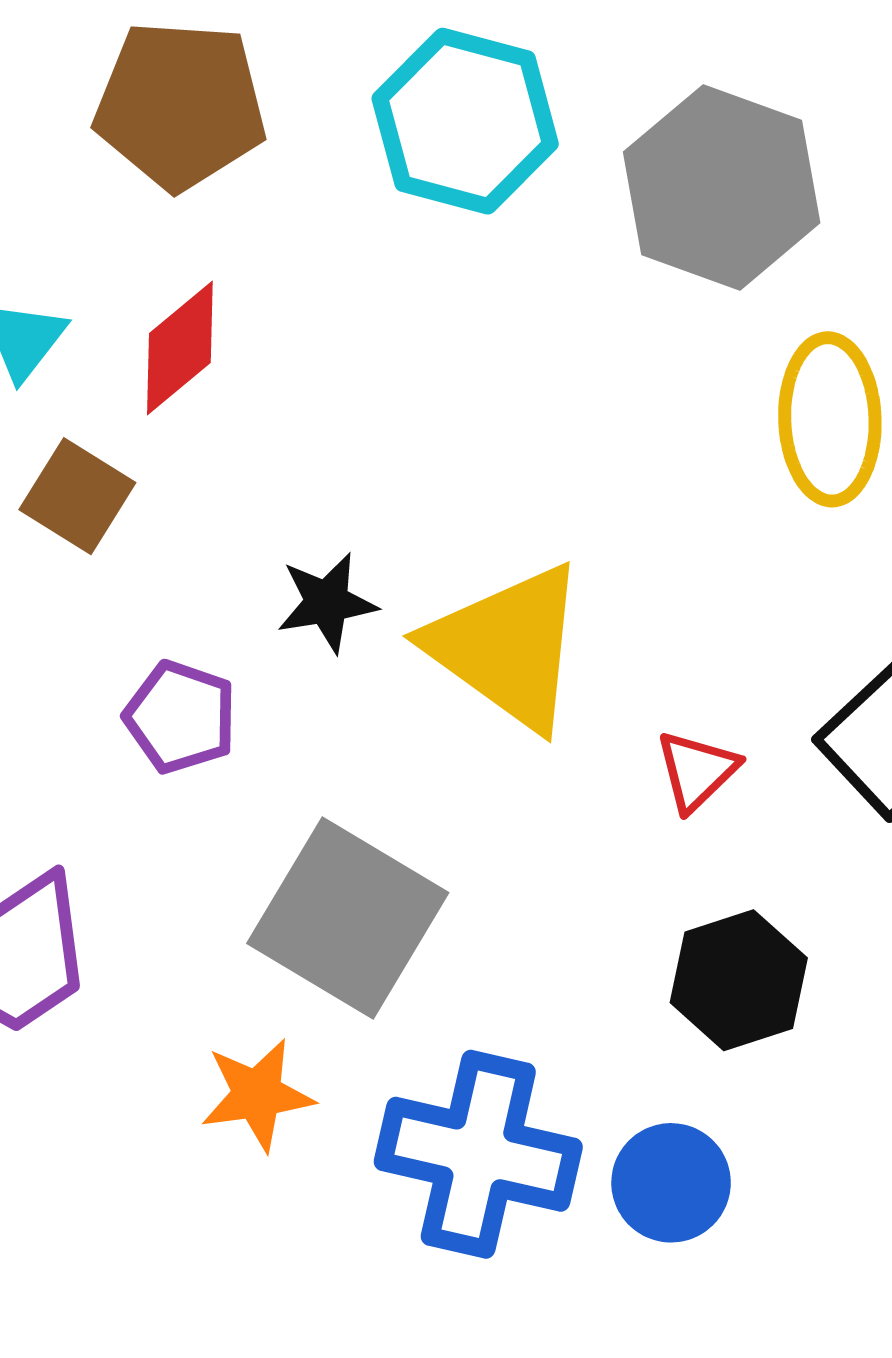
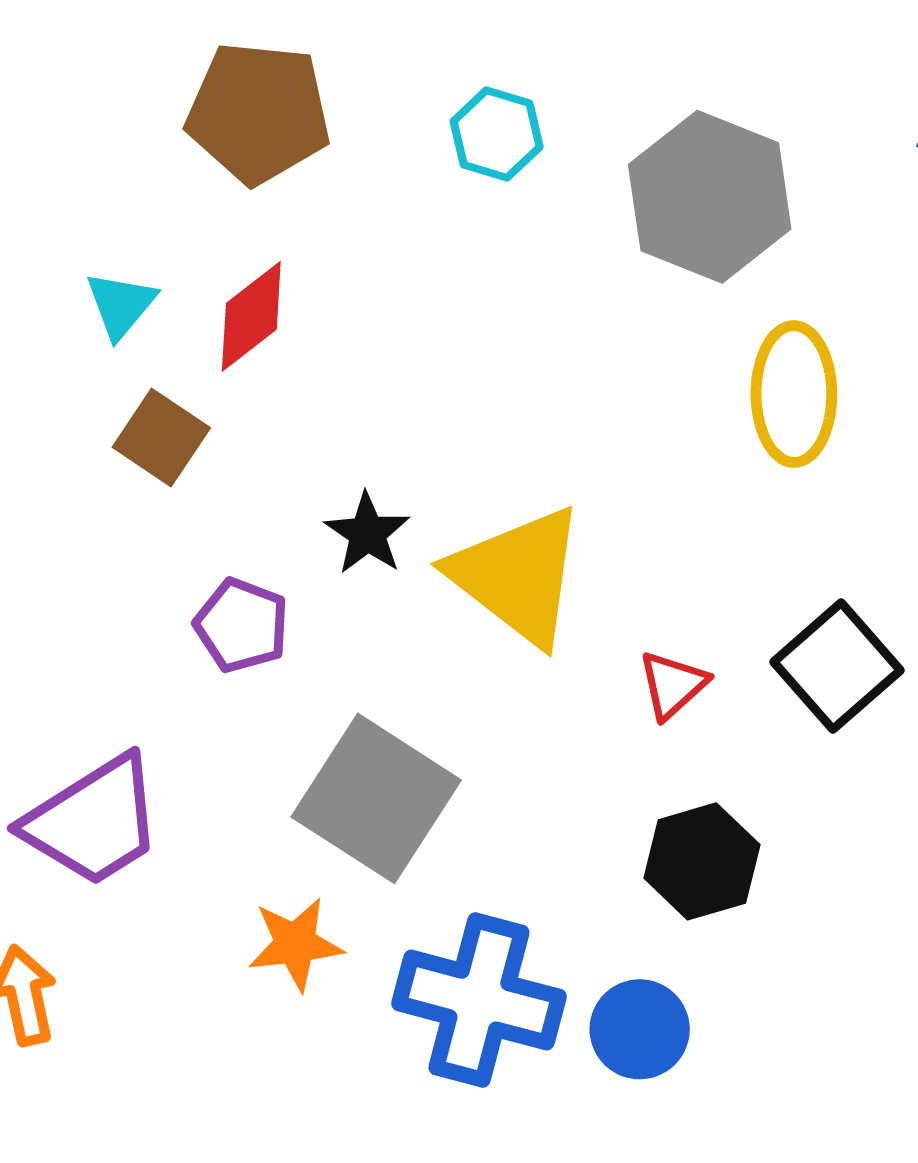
cyan hexagon: (465, 121) -> (497, 134), size x0.6
black star: (327, 603) -> (367, 534), turned -30

